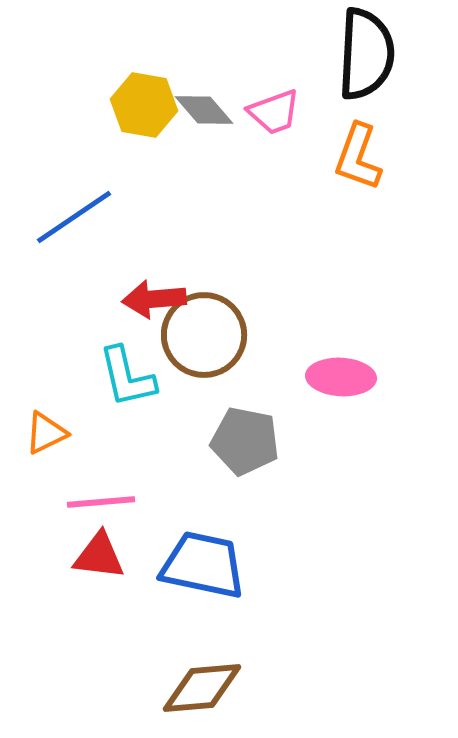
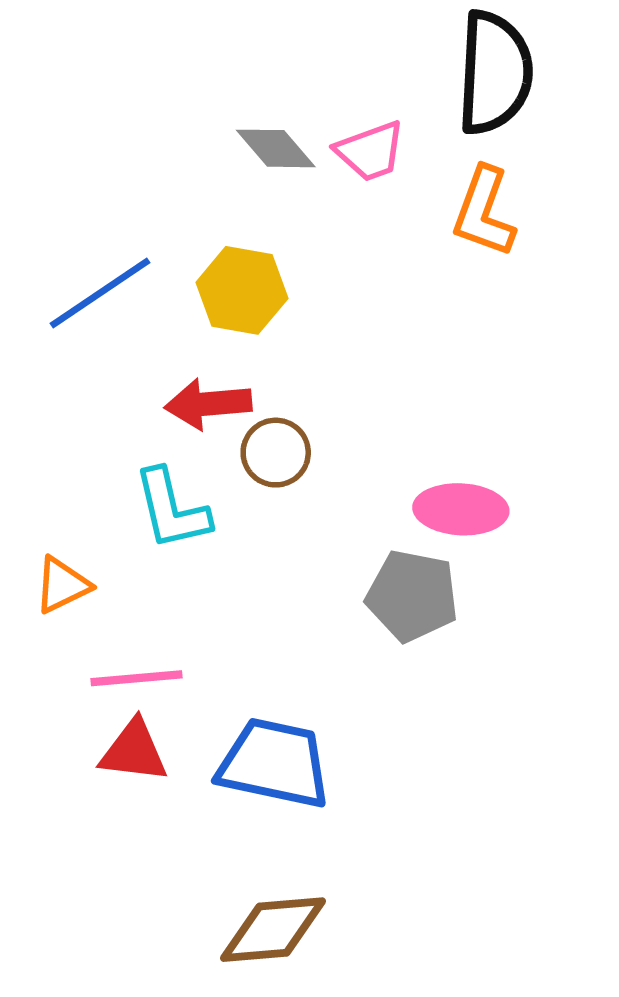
yellow hexagon: (144, 105) -> (242, 290), moved
brown circle: (204, 335) -> (276, 453), size x0.6
gray pentagon: (245, 441) -> (412, 596), moved

